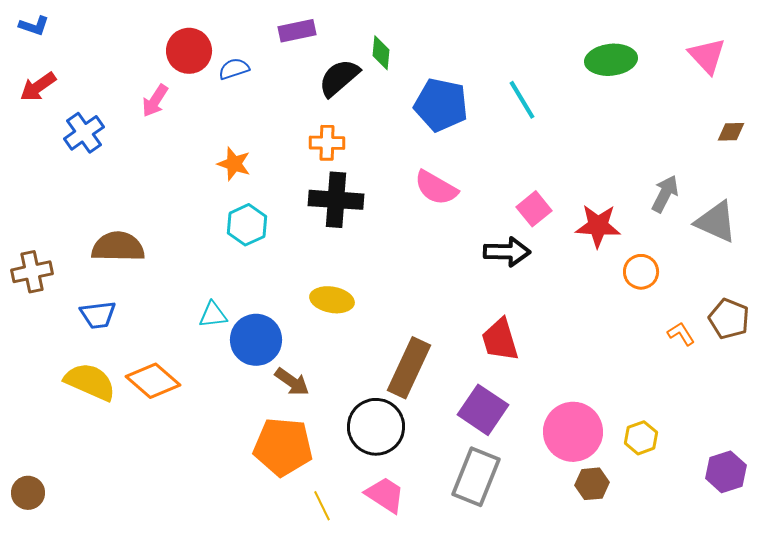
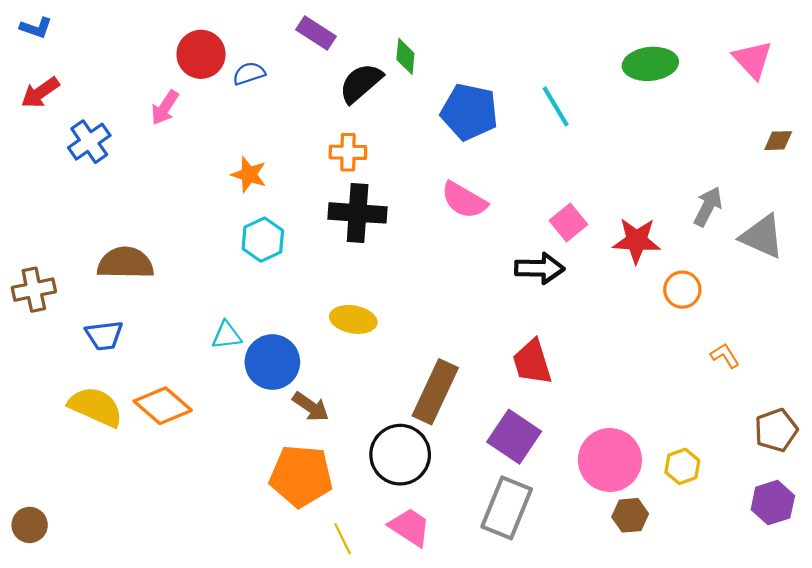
purple rectangle: (297, 31) -> (316, 33), turned 45
brown pentagon: (729, 319) -> (776, 430), moved, turned 30

